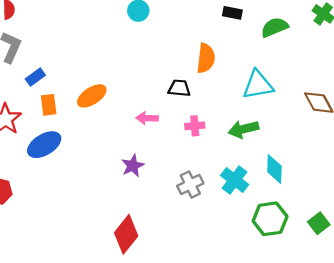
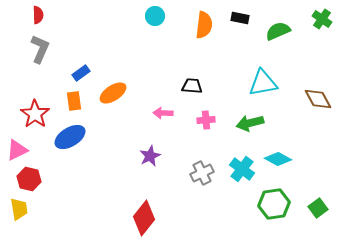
orange semicircle: (206, 58) -> (204, 25), moved
blue rectangle: (35, 77) -> (81, 73), moved
cyan diamond: (274, 169) -> (278, 159), turned -64

